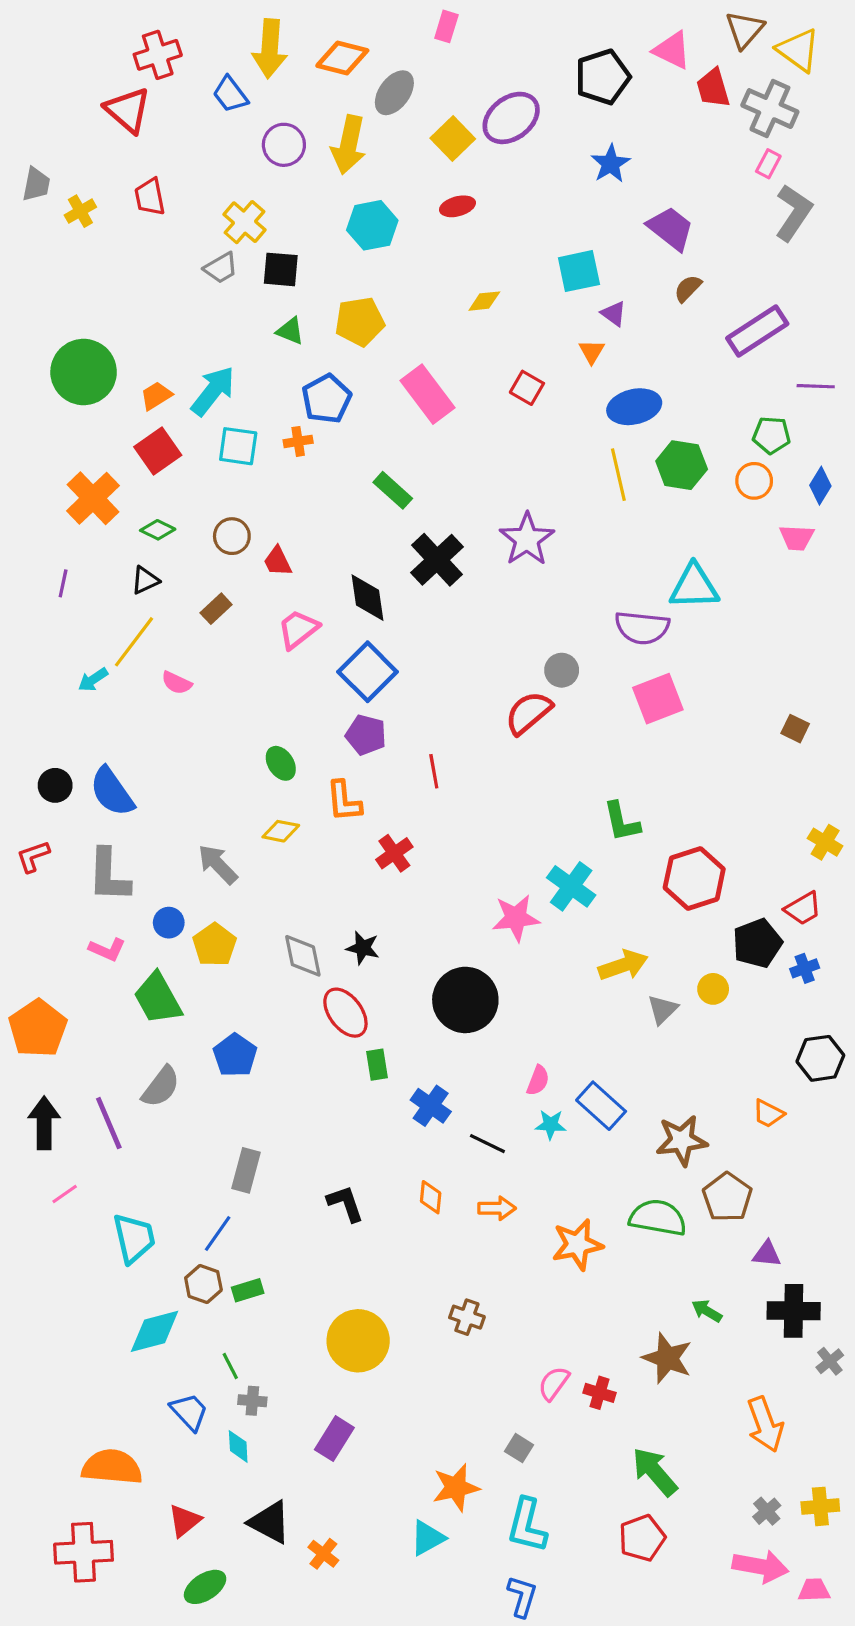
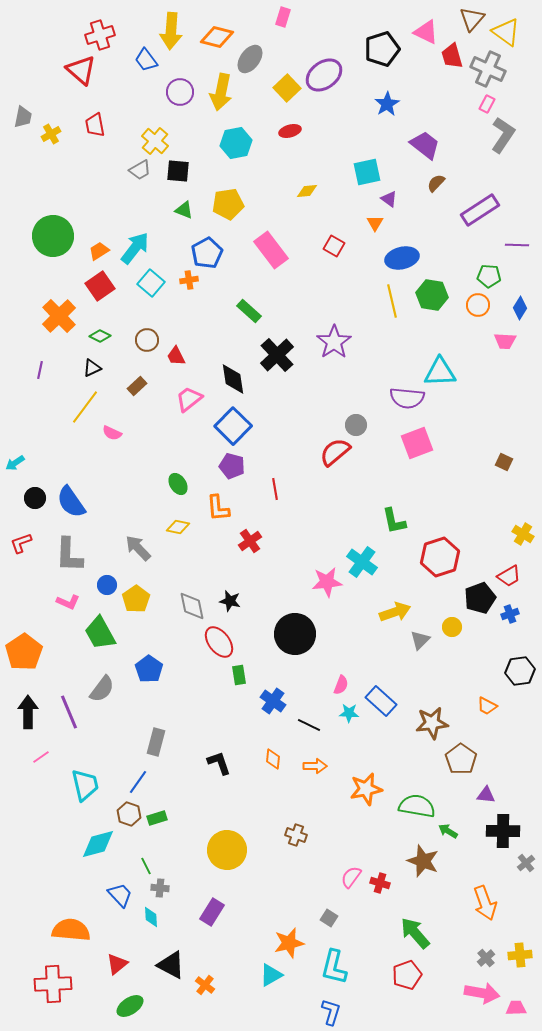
cyan square: (238, 446) -> (151, 283), turned 32
cyan arrow: (93, 680) -> (15, 463), moved
green semicircle: (658, 1218) -> (417, 806), moved

